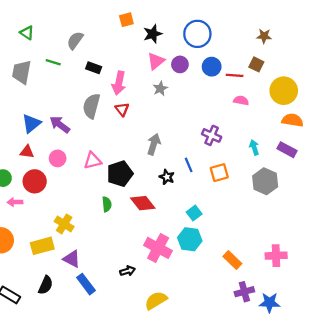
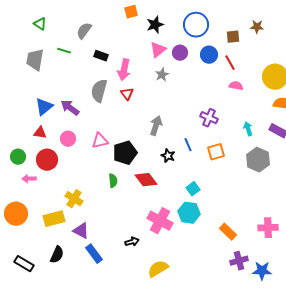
brown square: (256, 64) -> (233, 37), moved, turned -32
red line: (235, 75) -> (230, 63), turned 56

